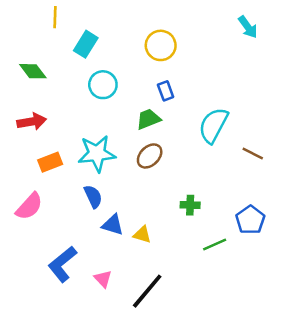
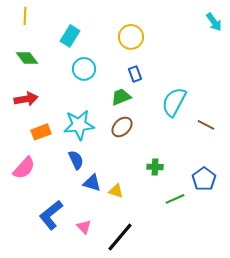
yellow line: (55, 17) -> (25, 16), moved
cyan arrow: (248, 27) -> (214, 22), moved

